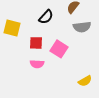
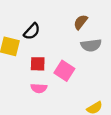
black semicircle: (46, 17) -> (32, 31), moved

